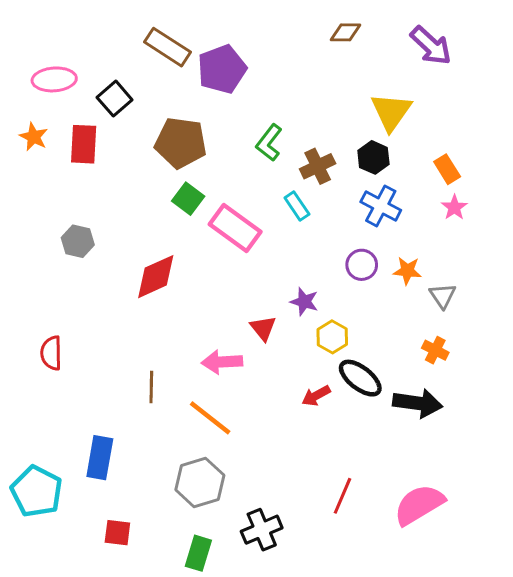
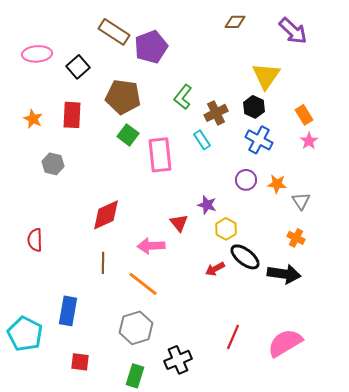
orange star: (34, 137) -> (33, 119), moved
red rectangle: (84, 144) -> (72, 115), moved
pink rectangle: (235, 228) -> (160, 155), turned 48
red diamond: (156, 277) -> (106, 215), moved

